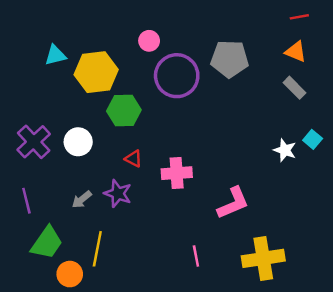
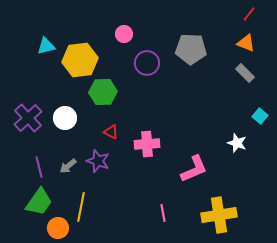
red line: (299, 17) -> (249, 14), turned -42
purple circle: (177, 76) -> (147, 63), size x0.7
white star: (285, 150) -> (237, 143), moved
purple line: (26, 201) -> (39, 167), moved

